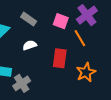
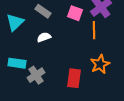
orange line: (80, 38) -> (94, 30), turned 30
red rectangle: (60, 58) -> (74, 78), moved

